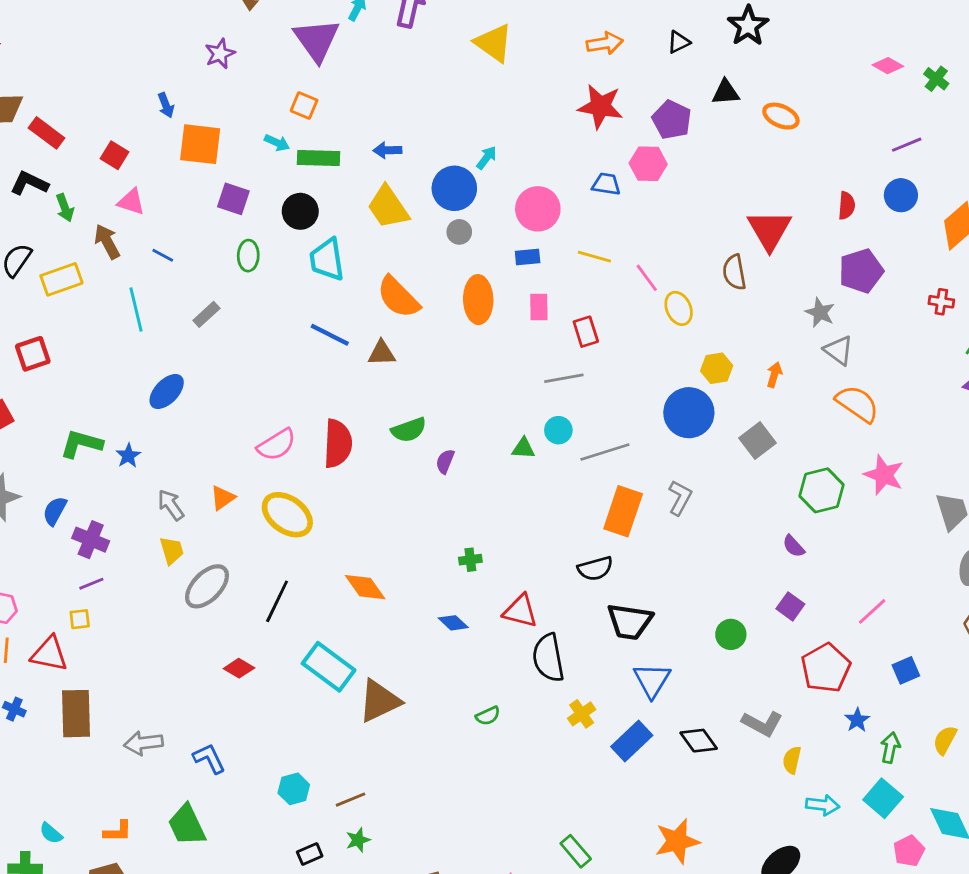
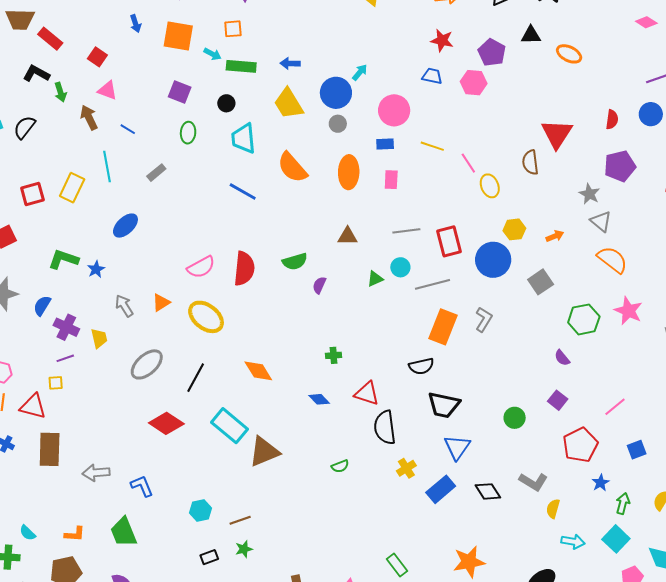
orange square: (304, 105) -> (233, 29), turned -30
red star: (600, 106) -> (442, 40), size x0.7
orange square: (200, 144) -> (178, 36), moved
blue trapezoid: (606, 184) -> (432, 76), moved
black circle: (300, 211) -> (226, 103), size x0.7
yellow rectangle: (61, 279) -> (72, 188), moved, turned -48
red rectangle: (586, 332) -> (449, 241), moved, size x1.4
brown triangle: (382, 353) -> (347, 236), moved
orange arrow: (774, 375) -> (555, 236), turned 48
green triangle: (523, 448) -> (375, 279), turned -30
yellow trapezoid: (172, 550) -> (99, 338), moved
red diamond: (239, 668) -> (166, 423), size x1.6

